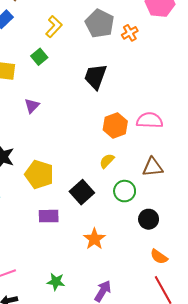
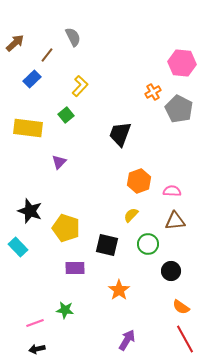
gray pentagon: (100, 23) -> (179, 109), moved
pink semicircle: (150, 120) -> (172, 191), moved, size x0.7
black square: (82, 192) -> (107, 245), turned -35
green star: (56, 282) -> (65, 310), moved

